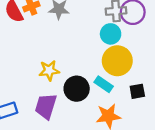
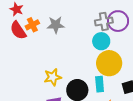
cyan rectangle: (104, 84) -> (100, 84), turned 56

